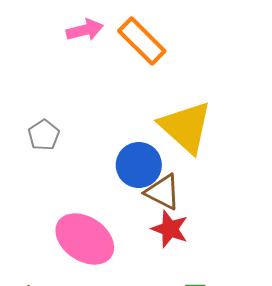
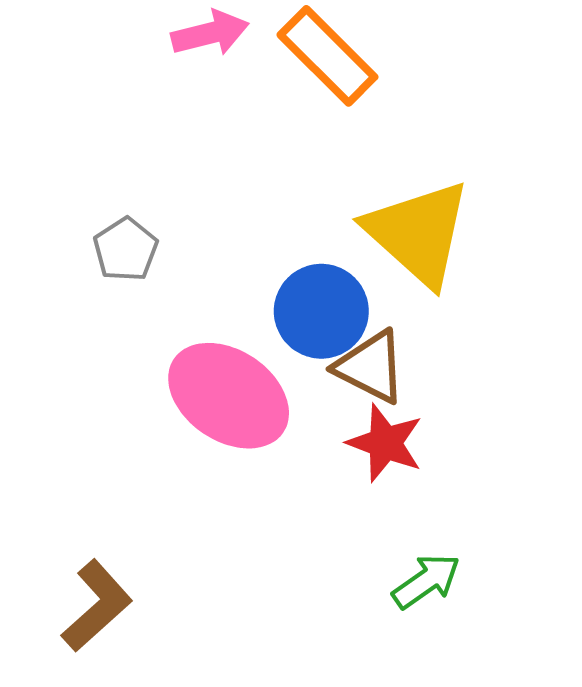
pink ellipse: (85, 239) -> (229, 396), moved

